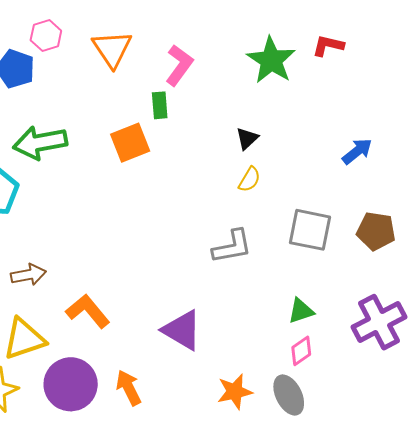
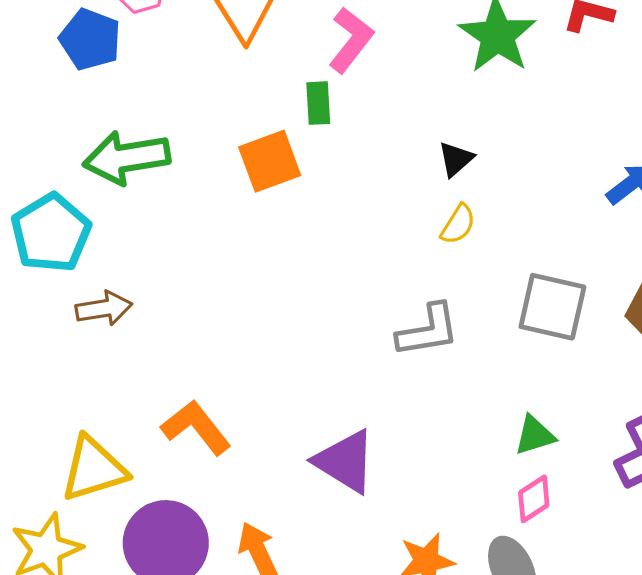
brown arrow: (28, 275) -> (104, 308), moved

